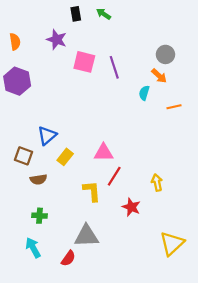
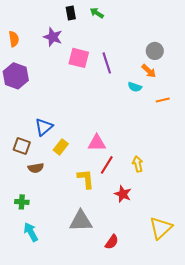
cyan semicircle: (144, 93) -> (135, 87), turned -88
yellow arrow: (157, 183) -> (138, 164), moved
green cross: (40, 216) -> (22, 202), moved
red semicircle: (68, 258) -> (112, 242), moved

